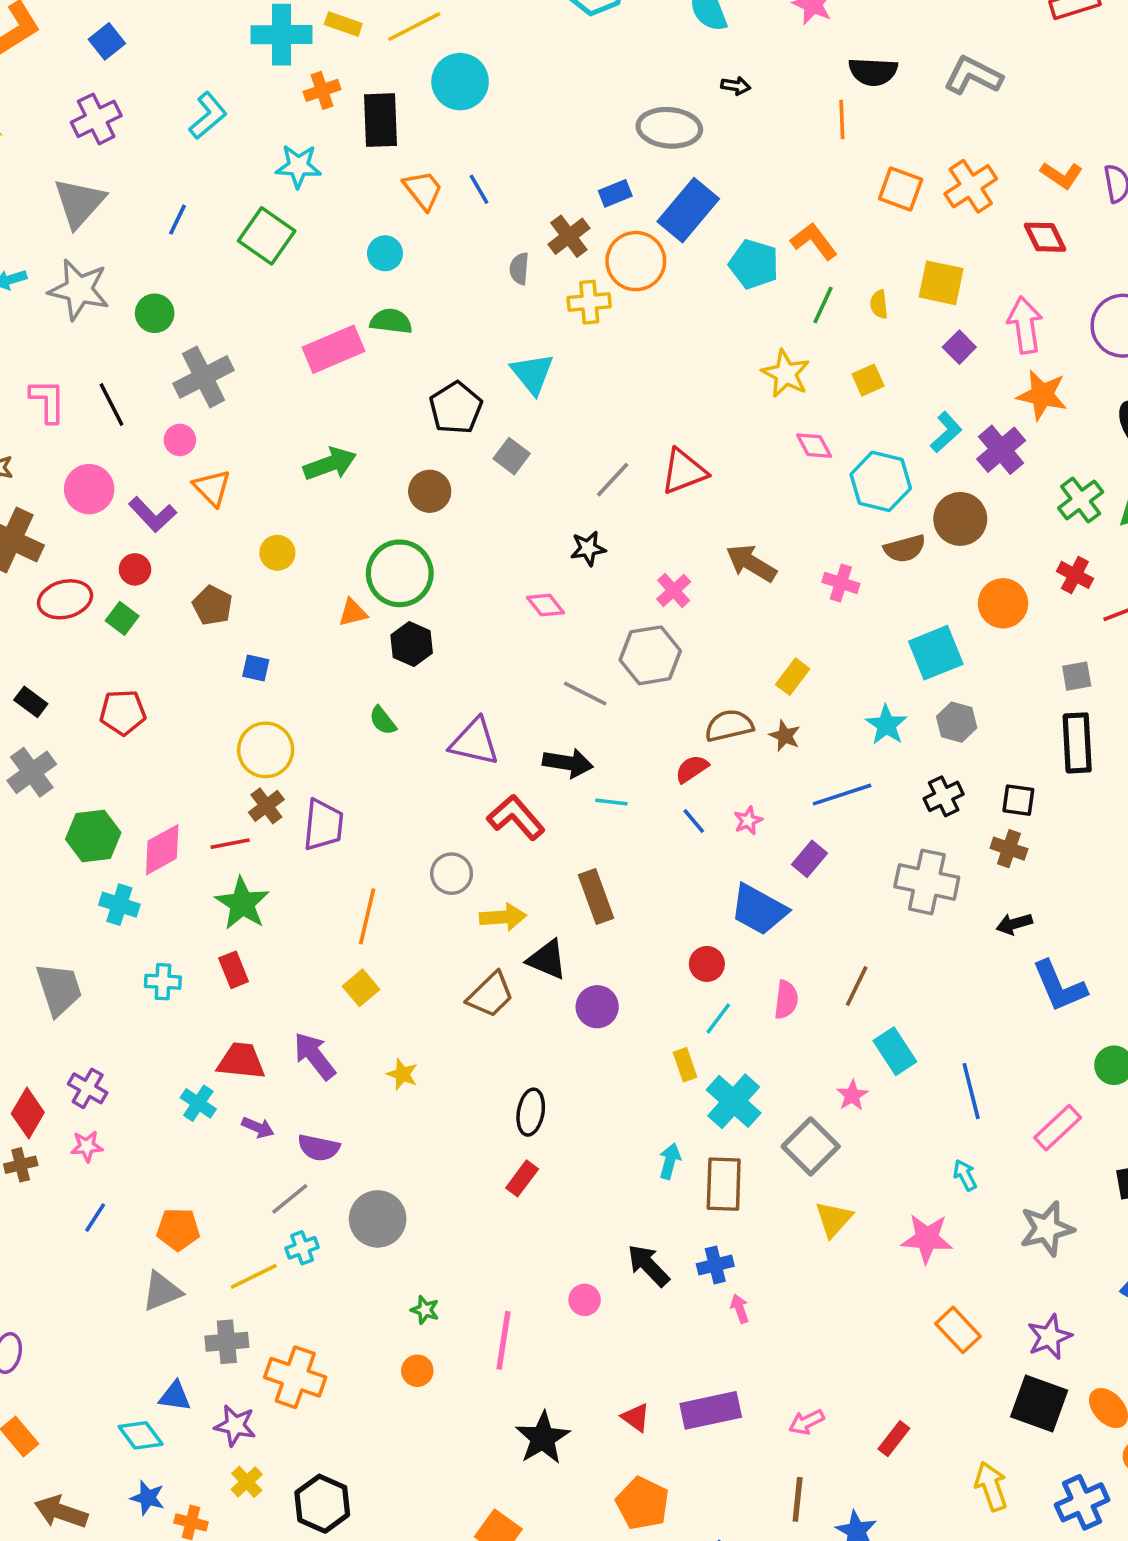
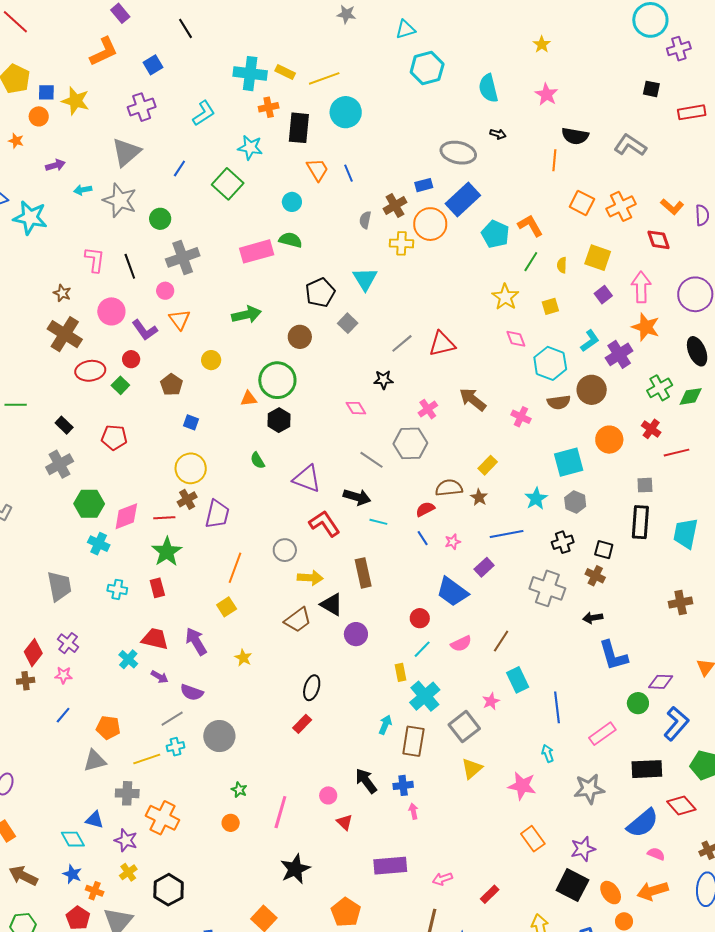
pink semicircle: (786, 1000) -> (461, 644), turned 50
red triangle: (636, 1417) -> (345, 822), moved

